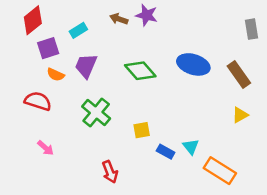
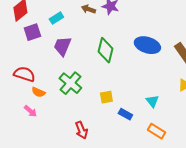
green diamond: (140, 71) -> (105, 50), turned 55
orange semicircle: (56, 75) -> (38, 92), moved
cyan triangle: (191, 147) -> (152, 101), moved
orange rectangle: (220, 171) -> (156, 131), moved, size x0.7

